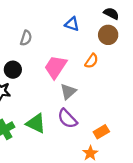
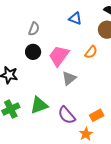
black circle: (13, 70) -> (33, 52), moved
purple semicircle: (67, 119) -> (67, 115), moved
green triangle: (36, 123) -> (39, 105), turned -48

